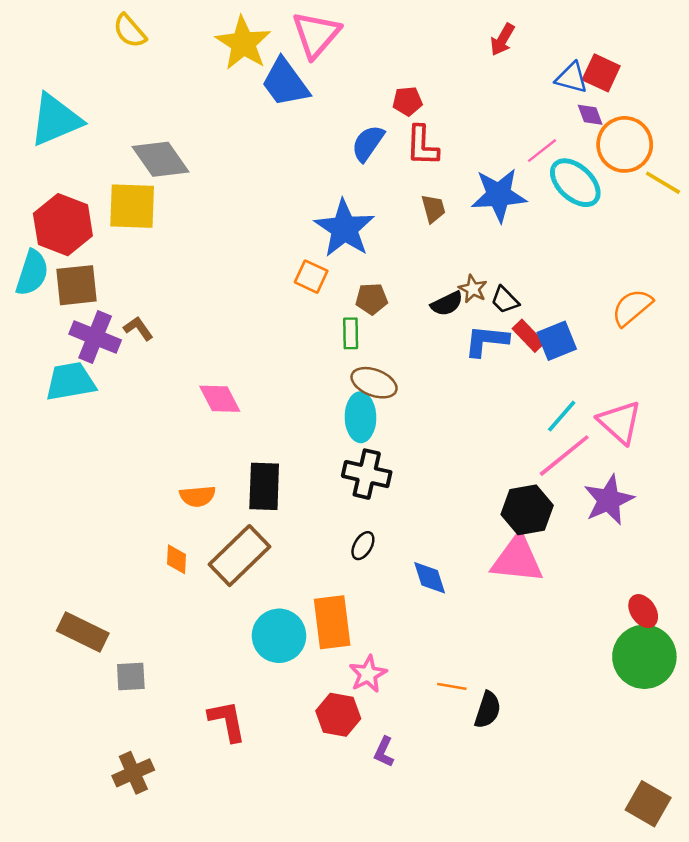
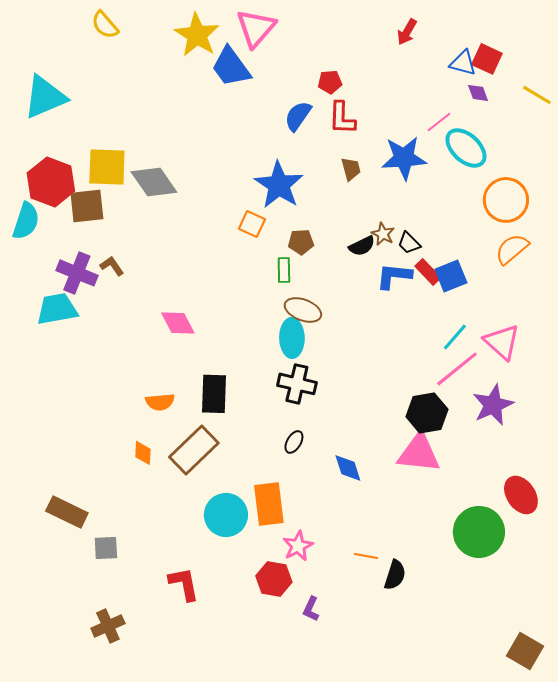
orange circle: (625, 144) -> (506, 200), moved
gray diamond: (160, 159) -> (154, 182), moved
yellow line: (663, 183) -> (537, 95), moved
brown square: (77, 285) -> (87, 206), moved
red ellipse: (643, 611) -> (521, 495), size x1.4
green circle: (644, 657) -> (479, 532), moved

